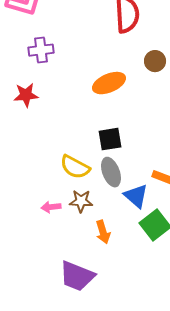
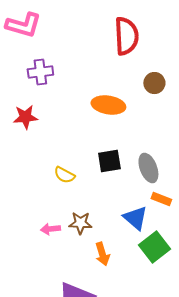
orange ellipse: (109, 83) -> (108, 105), turned 32
yellow semicircle: (75, 167) -> (64, 175), moved, size x0.7
gray ellipse: (111, 172) -> (148, 168), moved

